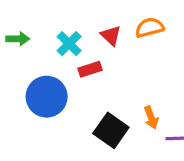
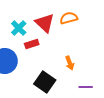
red triangle: (111, 36) -> (45, 23), size x1.5
orange arrow: (151, 118) -> (70, 63), moved

